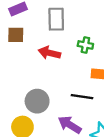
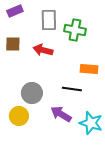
brown square: (16, 35) -> (13, 44), moved
green cross: (85, 45) -> (75, 30), moved, size x1.5

